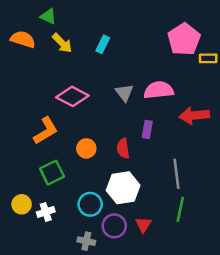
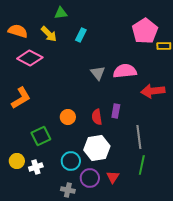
green triangle: (48, 16) -> (61, 13), moved, turned -32
pink diamond: (72, 96) -> (30, 58), moved
purple rectangle: (147, 129) -> (116, 111), moved
orange L-shape: (46, 131) -> (21, 98), moved

